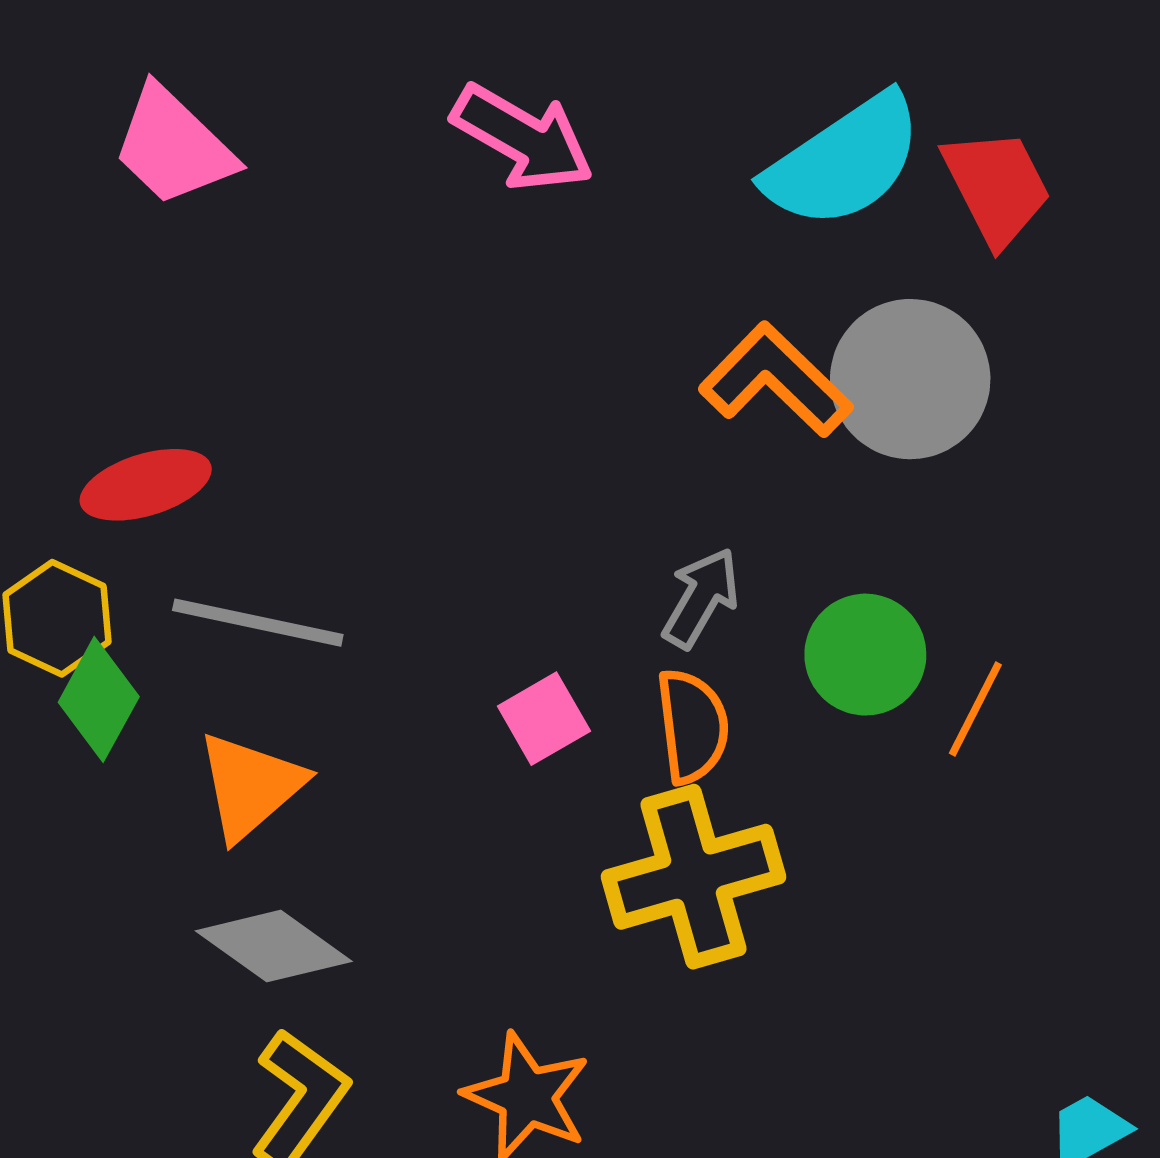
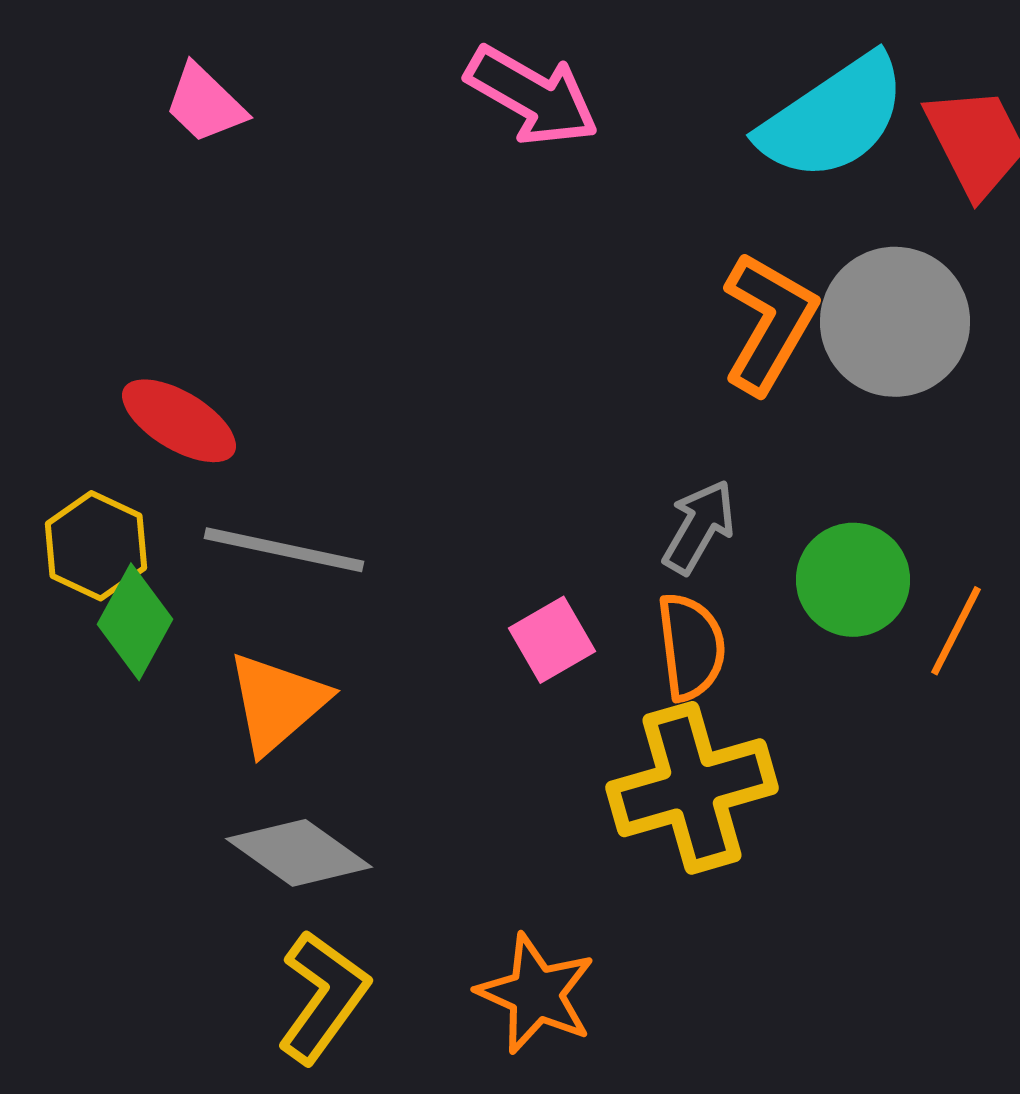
pink trapezoid: (173, 146) -> (205, 104), size x0.7
orange L-shape: (776, 380) -> (769, 323), turned 76
red ellipse: (146, 485) -> (179, 421), turned 48

